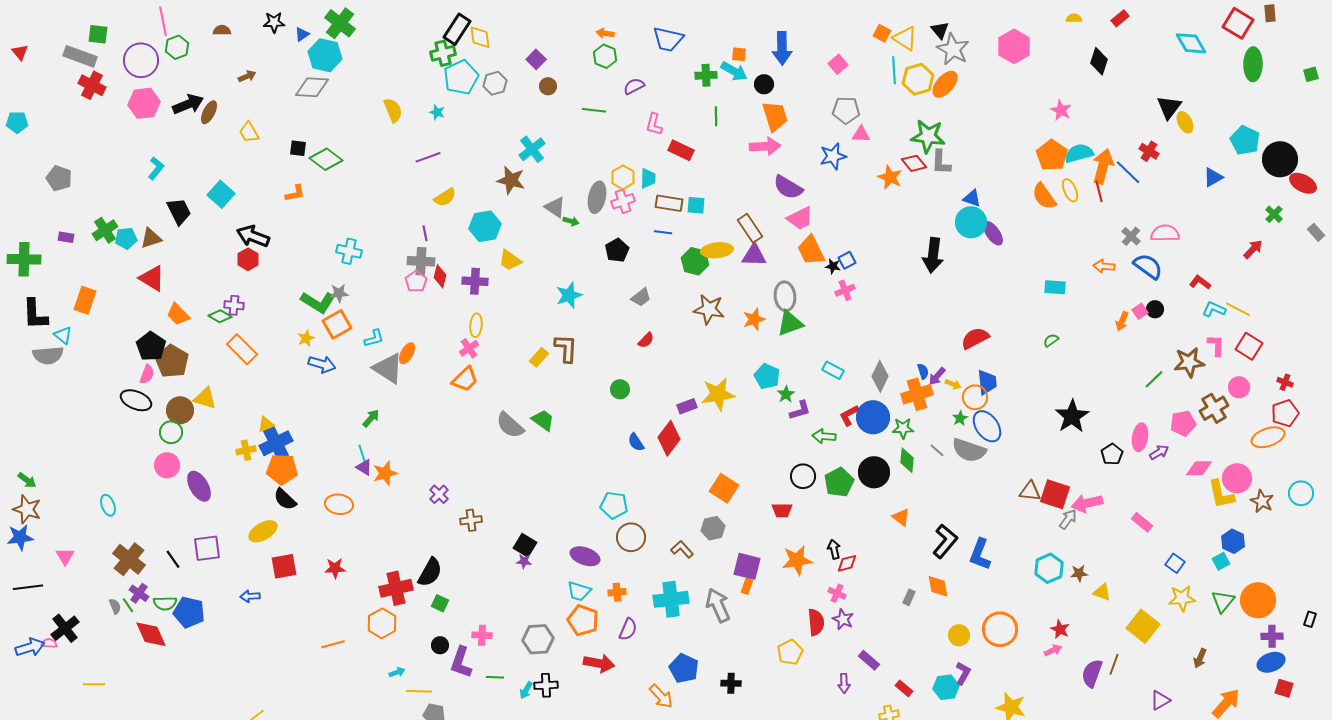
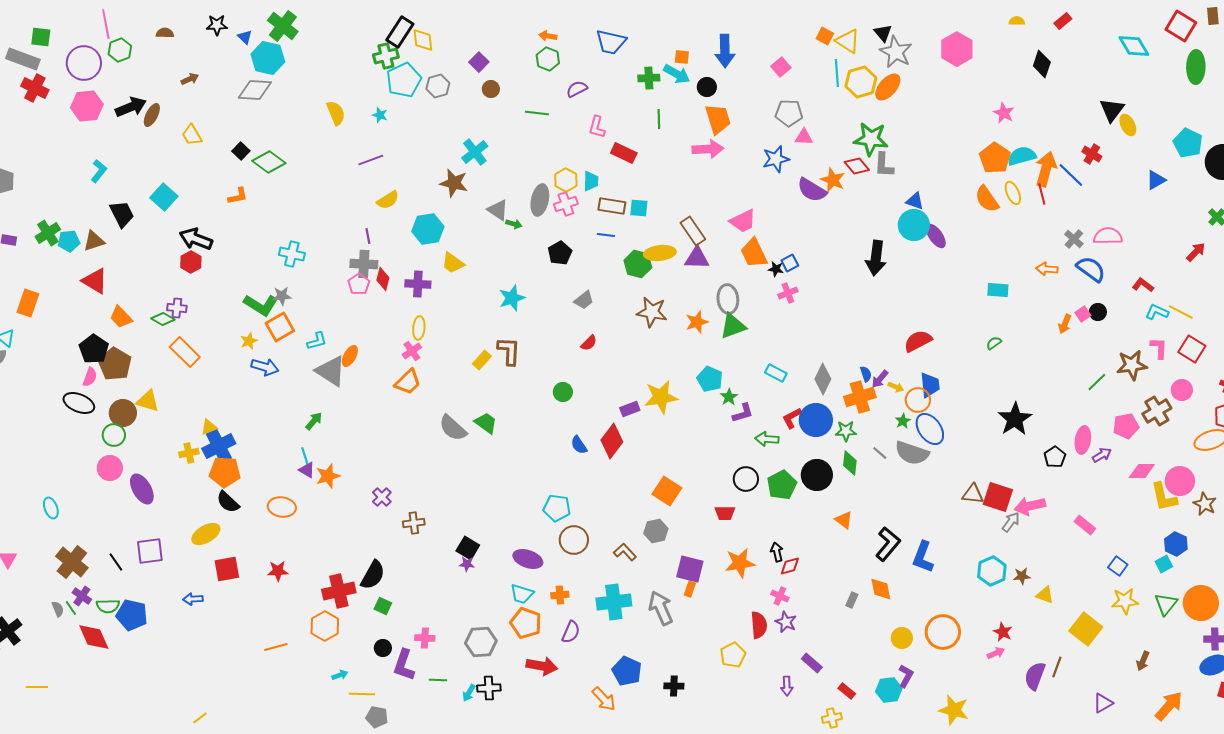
blue triangle: (302, 34) -> (245, 37), turned -42
black square: (298, 148) -> (241, 151), turned 36
purple semicircle: (788, 187) -> (812, 190), moved

